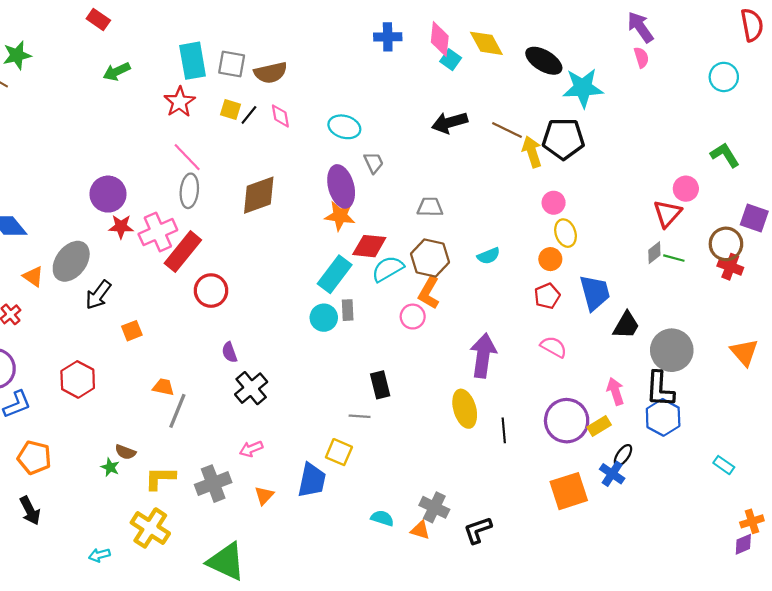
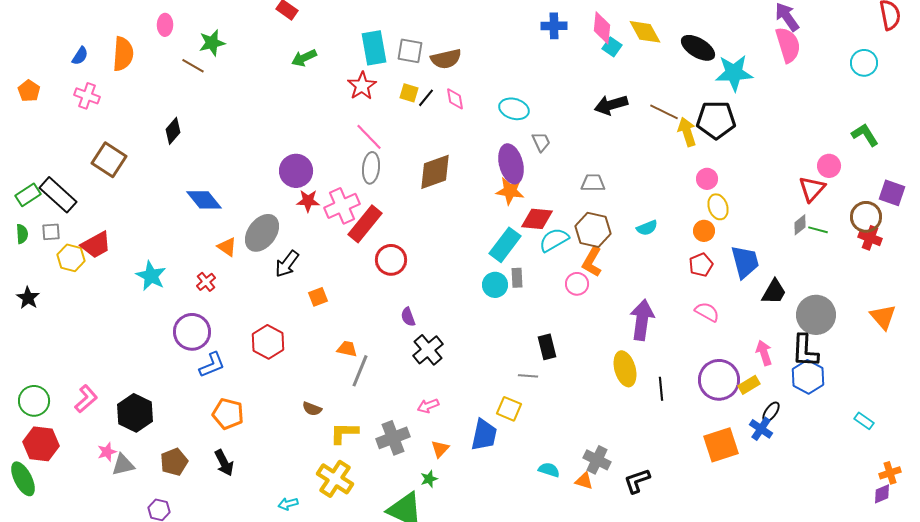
pink semicircle: (641, 57) -> (788, 45), size x1.8
green star: (110, 467) -> (429, 479), moved, turned 30

